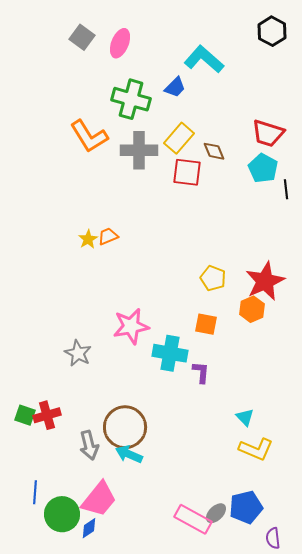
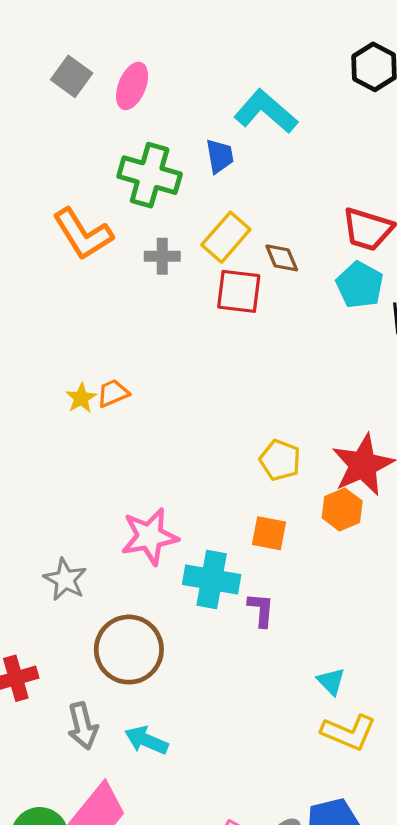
blue trapezoid: (175, 87) -> (220, 156), turned -55
gray cross: (139, 150) -> (162, 256), size x0.6
brown circle: (125, 427) -> (129, 650), moved

